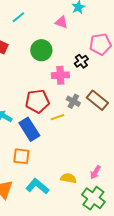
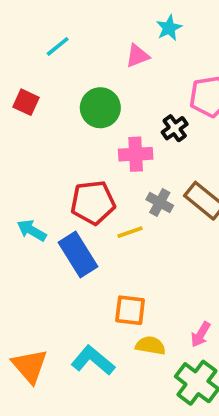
pink triangle: (61, 22) -> (137, 56), turned -40
orange square: (21, 156) -> (130, 310), moved

